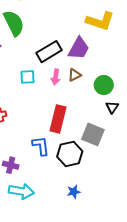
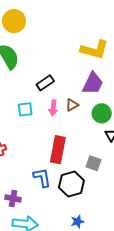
purple trapezoid: (79, 48) -> (93, 83), moved
black rectangle: (49, 52) -> (45, 83), size x0.7
gray square: (93, 134) -> (93, 163), size x0.7

